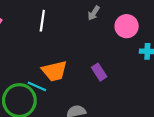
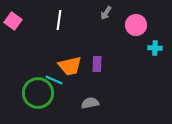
purple rectangle: (99, 72) -> (97, 64), moved, turned 35

